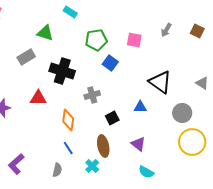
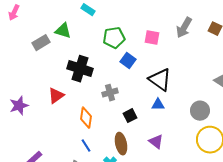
gray arrow: (166, 30) -> (184, 28), size x1.5
gray rectangle: (26, 57) -> (41, 43), moved
black triangle: (160, 82) -> (160, 80), moved
red triangle: (38, 98) -> (56, 96), turned -36

